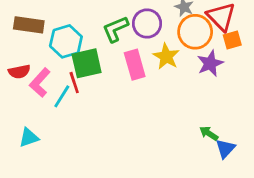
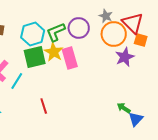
orange square: (232, 40) -> (141, 40), turned 32
cyan hexagon: (66, 41) -> (33, 34), moved
yellow star: (166, 56) -> (54, 52), moved
red line: (74, 83) -> (44, 106), moved

